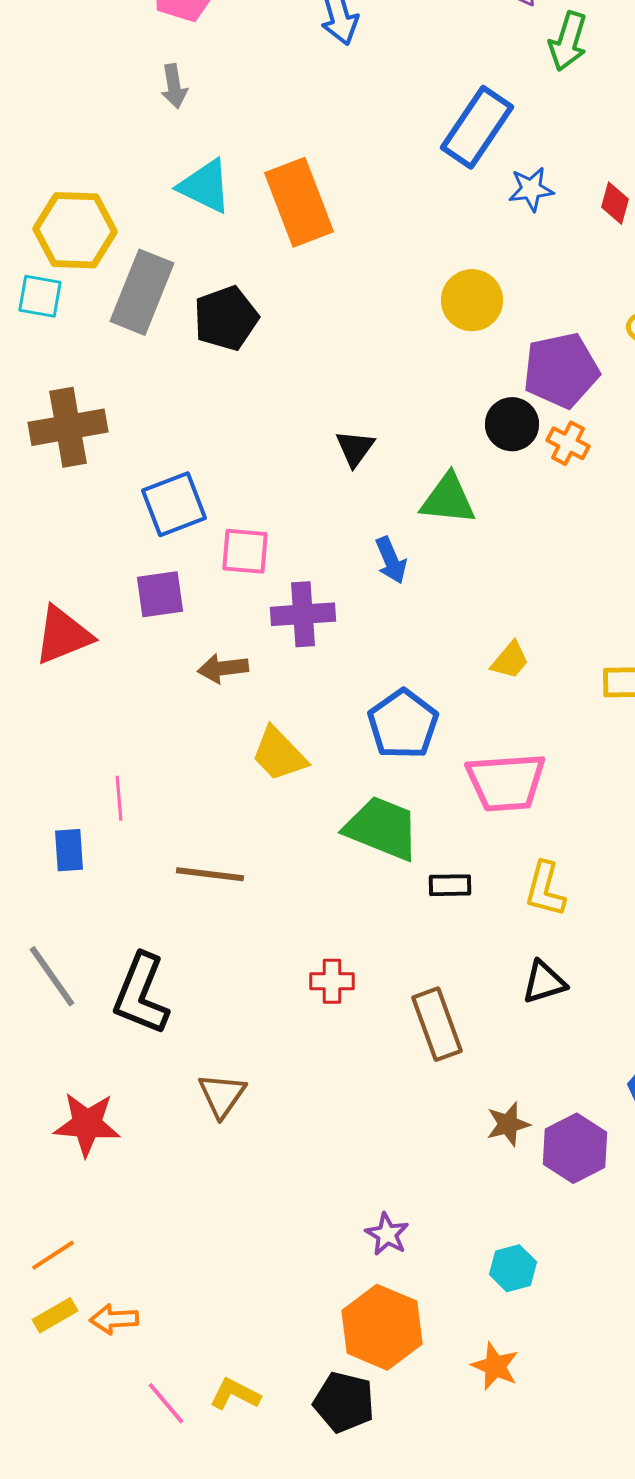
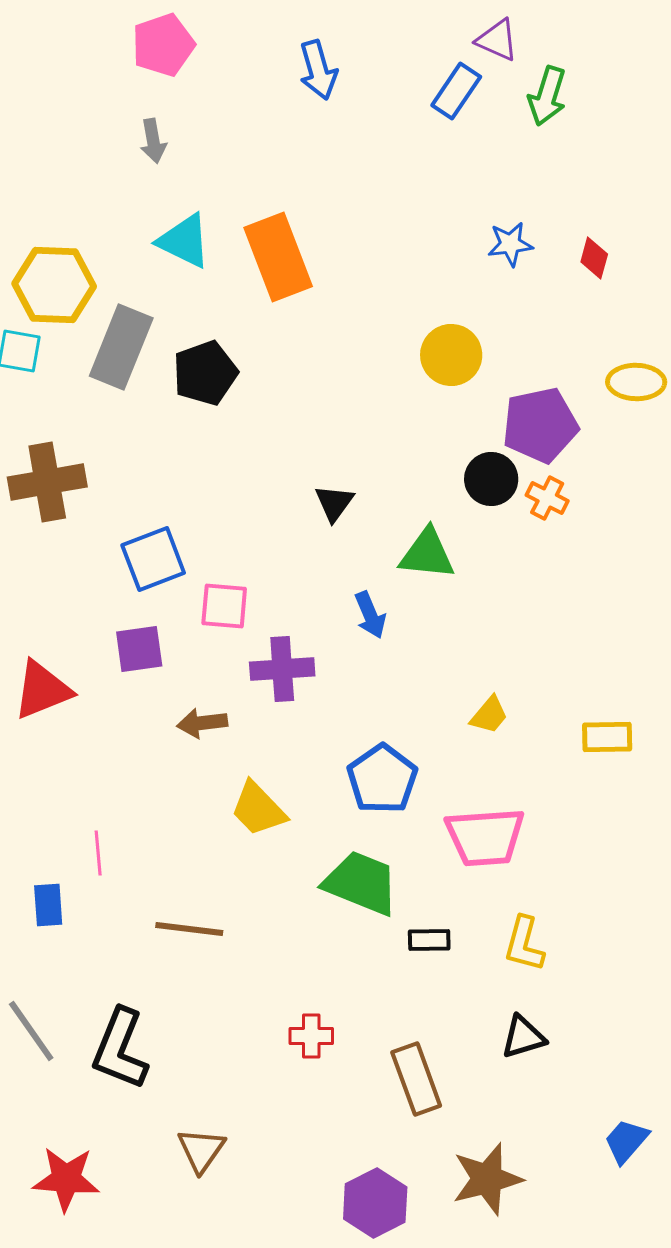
blue rectangle: (477, 127) -> (456, 91), moved, size x0.7
brown star: (508, 1124) -> (487, 1179), size x1.6
purple hexagon: (575, 1148) -> (375, 1203), moved

